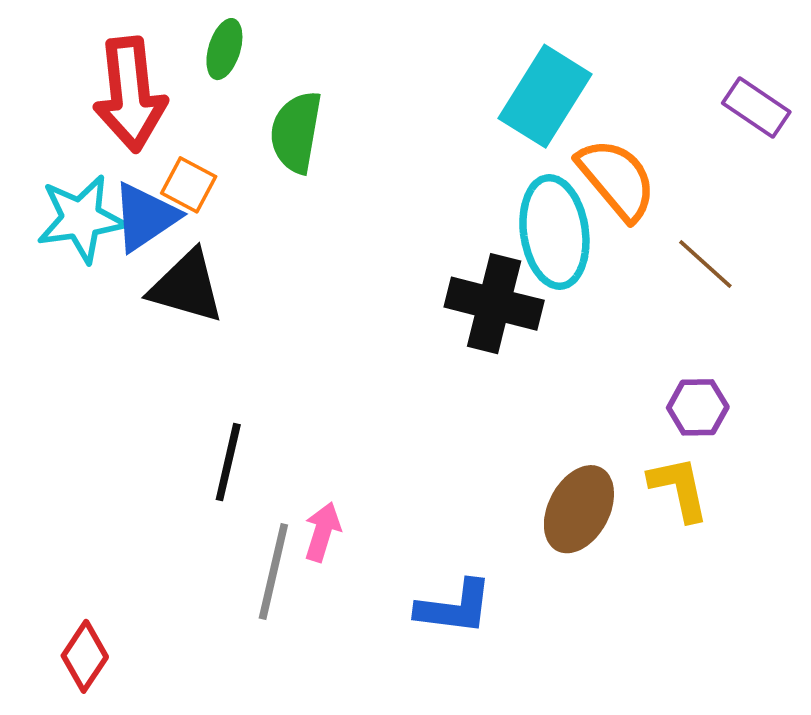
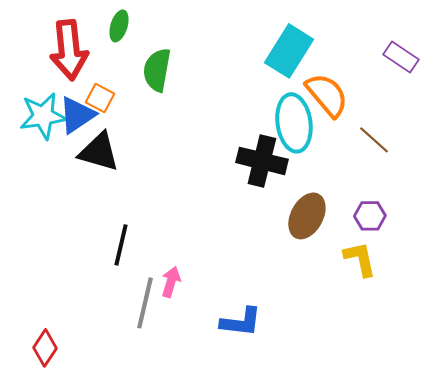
brown ellipse: (579, 509) -> (307, 216), moved

